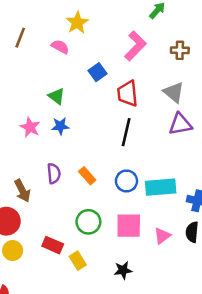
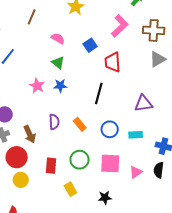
pink semicircle: (60, 47) -> (58, 38), moved
brown cross: (180, 50) -> (154, 30), size x1.5
gray triangle: (174, 92) -> (158, 59), moved, turned 48
purple triangle: (180, 124) -> (143, 103), moved
black line: (126, 132) -> (99, 93), moved
cyan rectangle: (161, 187) -> (136, 135), size x0.6
red rectangle: (53, 245) -> (51, 166), moved, turned 70

